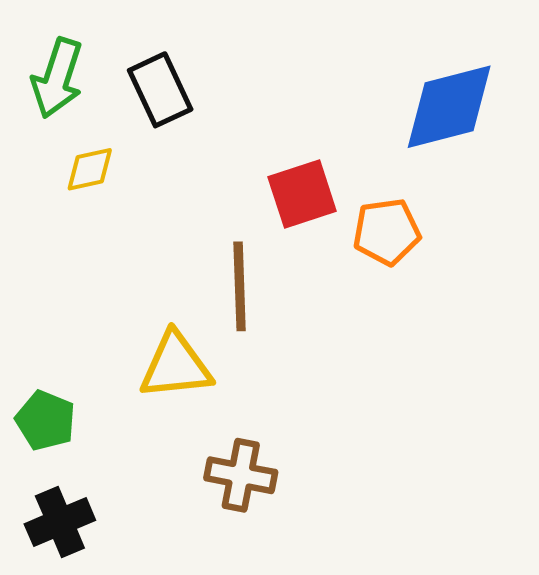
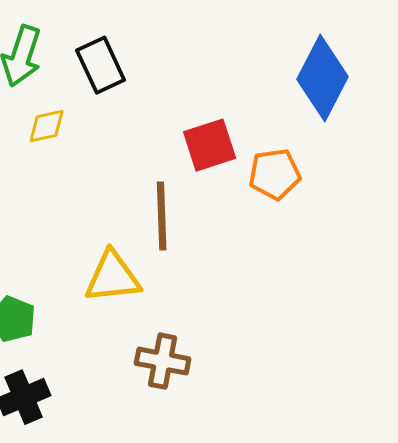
blue diamond: (449, 107) -> (323, 78), turned -48

